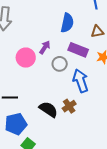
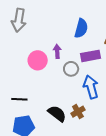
purple arrow: (45, 47) -> (57, 51), turned -40
purple rectangle: (78, 50) -> (90, 56), turned -36

